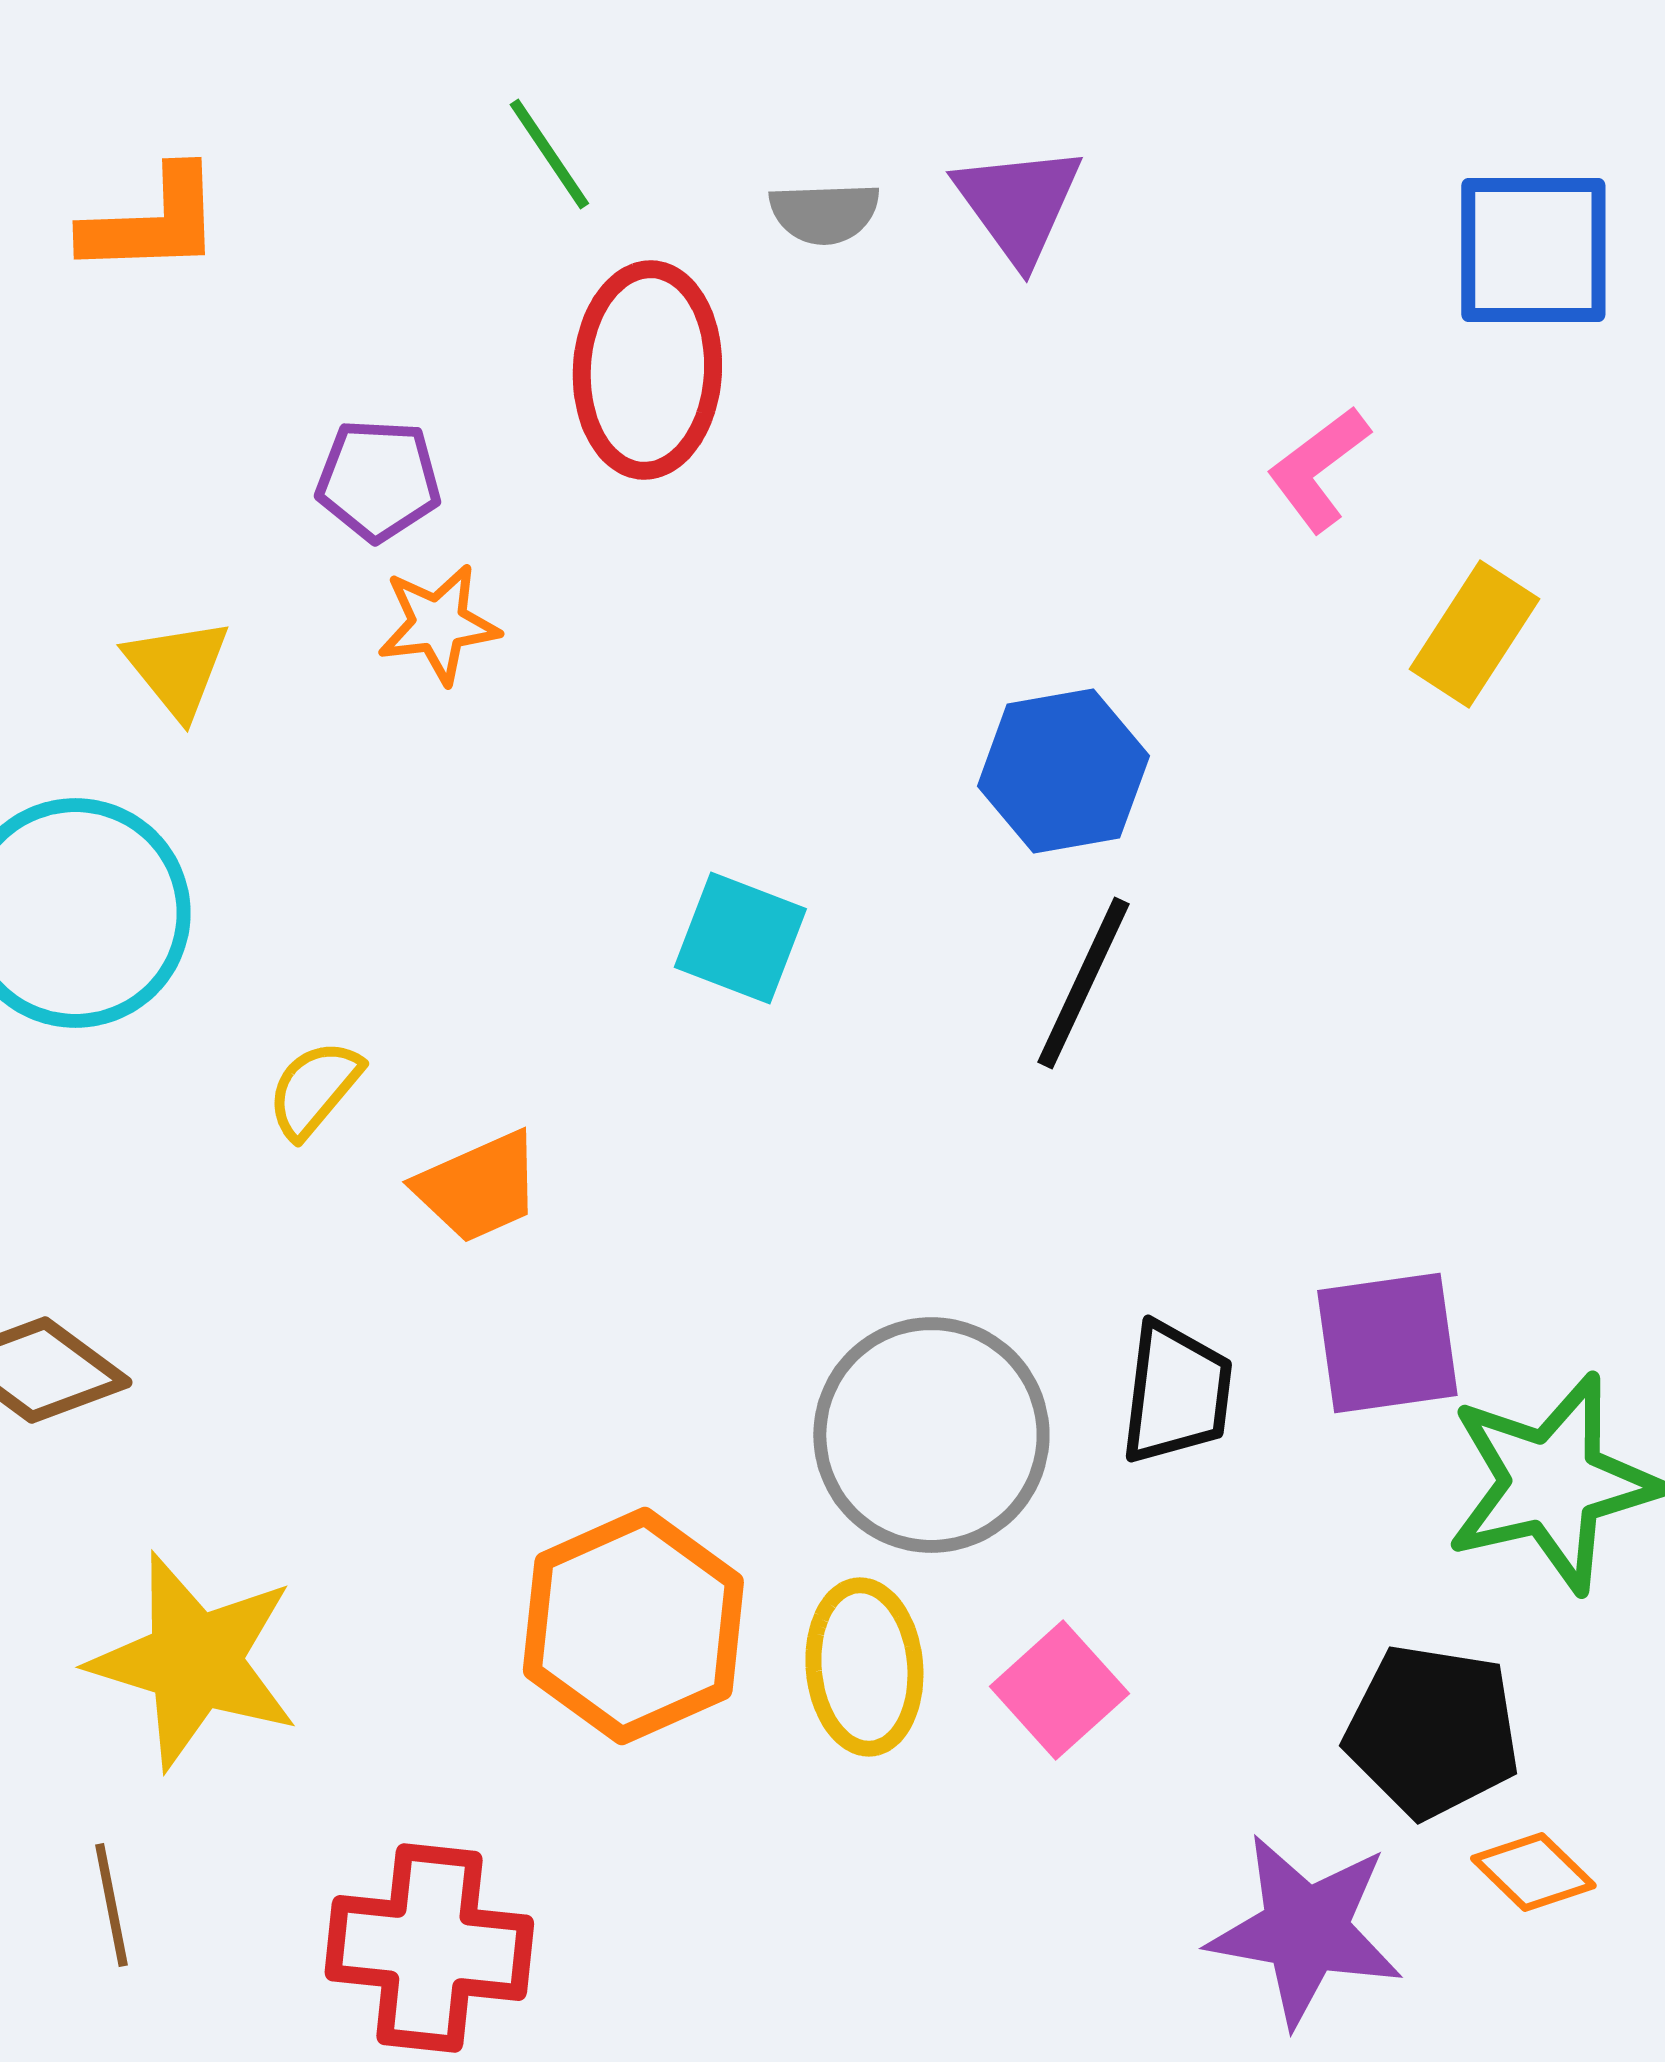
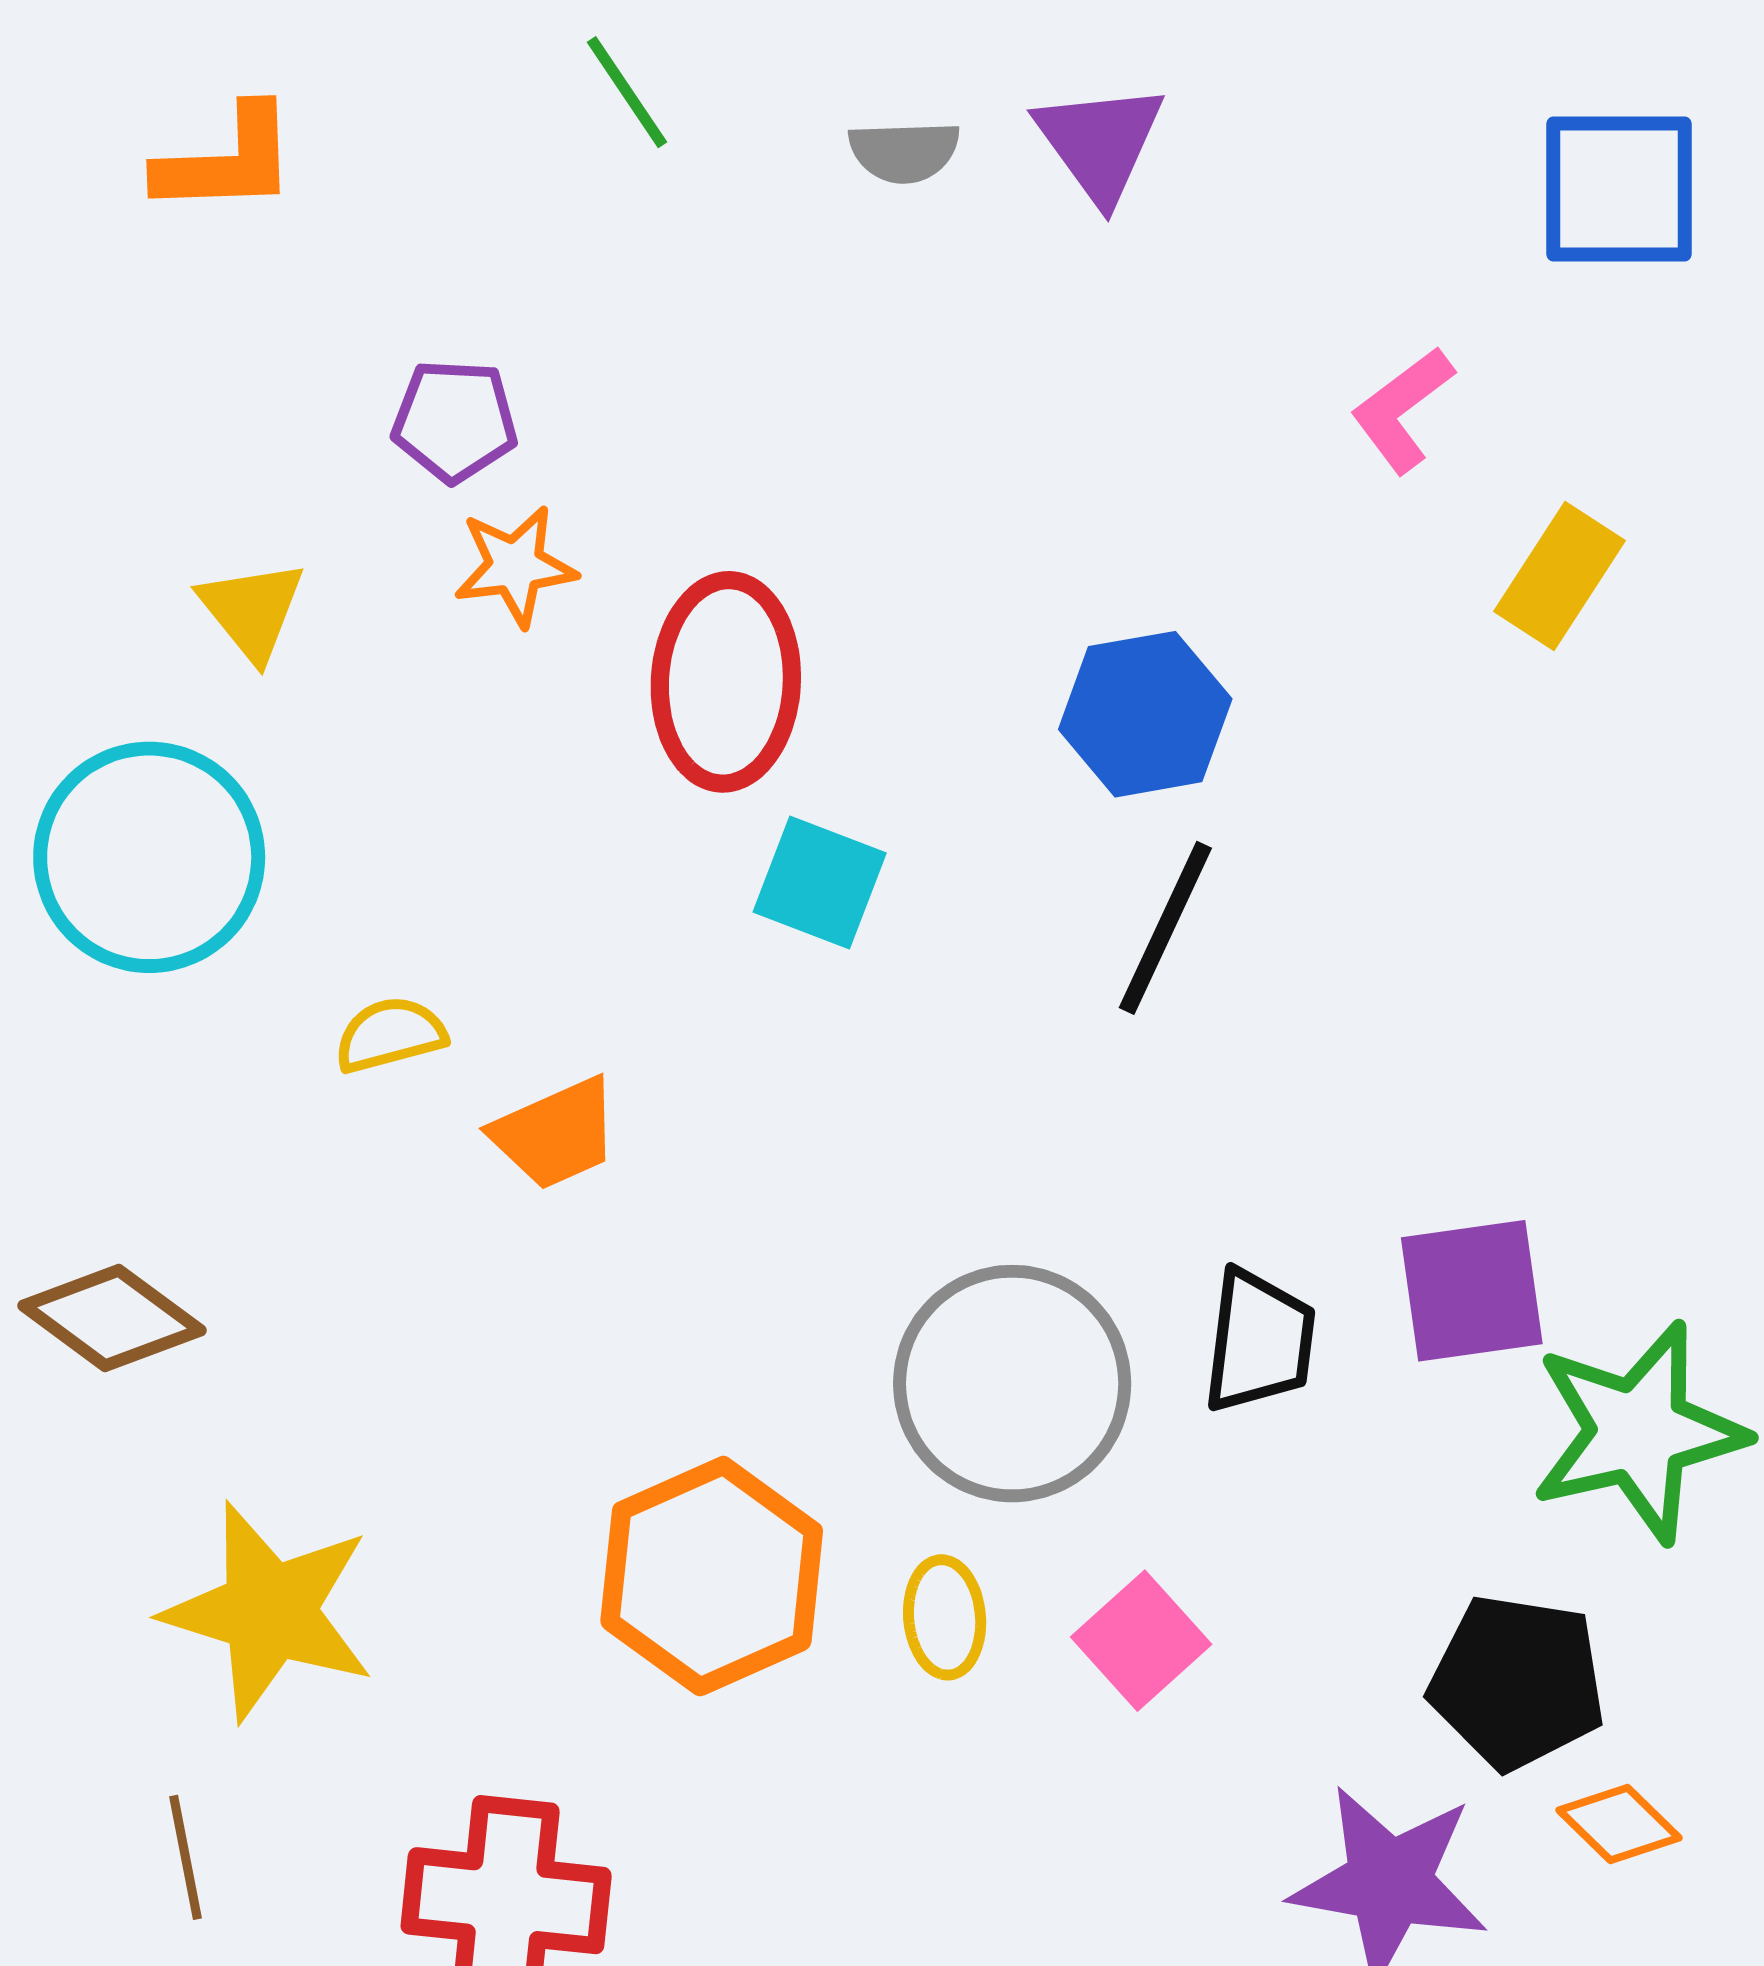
red ellipse: (647, 370) -> (726, 682), moved
yellow semicircle: (314, 1089) -> (390, 1035), turned 35
yellow ellipse: (864, 1667) -> (945, 1617), size x0.7

